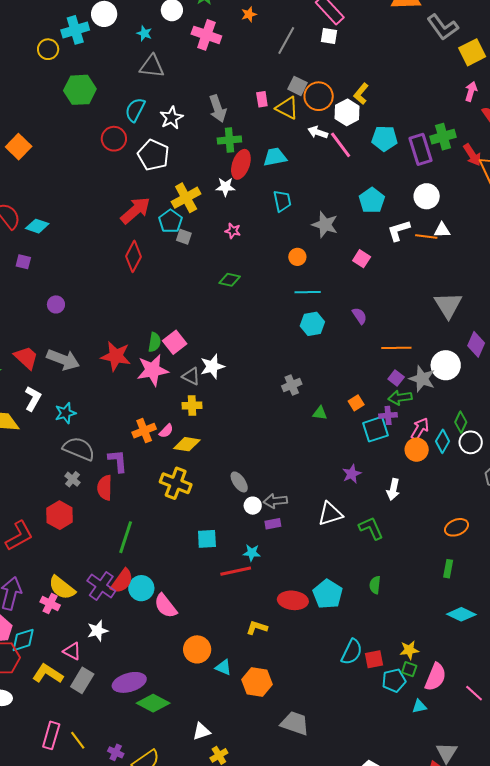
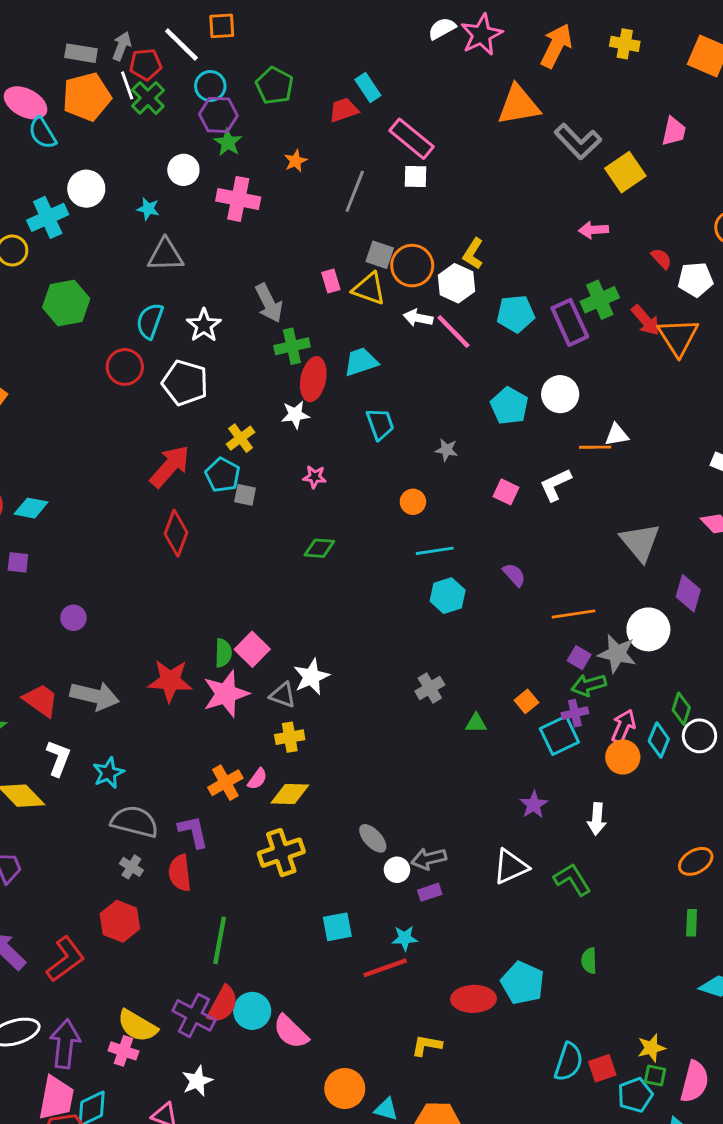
pink arrow: (471, 91) -> (593, 230), moved, turned -102
white circle: (427, 196) -> (560, 394), moved
yellow cross: (186, 198) -> (241, 438), size x0.7
gray star: (325, 225) -> (446, 450), size x0.6
white L-shape: (399, 230) -> (555, 485), moved
yellow cross: (176, 483) -> (281, 853), turned -32

